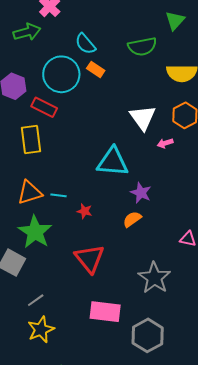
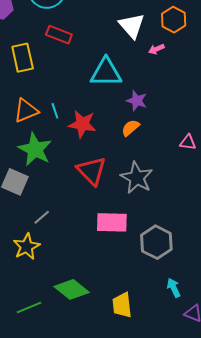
red rectangle: (44, 107) -> (59, 35), moved
cyan line: (59, 195) -> (55, 111), turned 70
red star: (85, 211) -> (82, 124), size x1.8
gray star: (154, 278) -> (137, 178), moved
yellow star: (41, 330) -> (27, 247), moved

